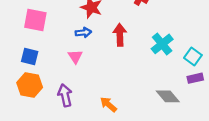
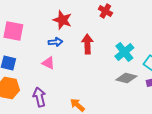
pink triangle: (75, 57) -> (48, 63), turned -32
gray diamond: (168, 96) -> (126, 78), moved, turned -35

